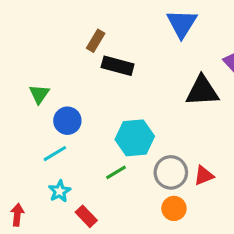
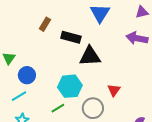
black rectangle: (118, 66) -> (71, 37), moved
black triangle: (202, 91) -> (90, 56), moved
red triangle: (204, 176) -> (114, 90), moved, turned -32

